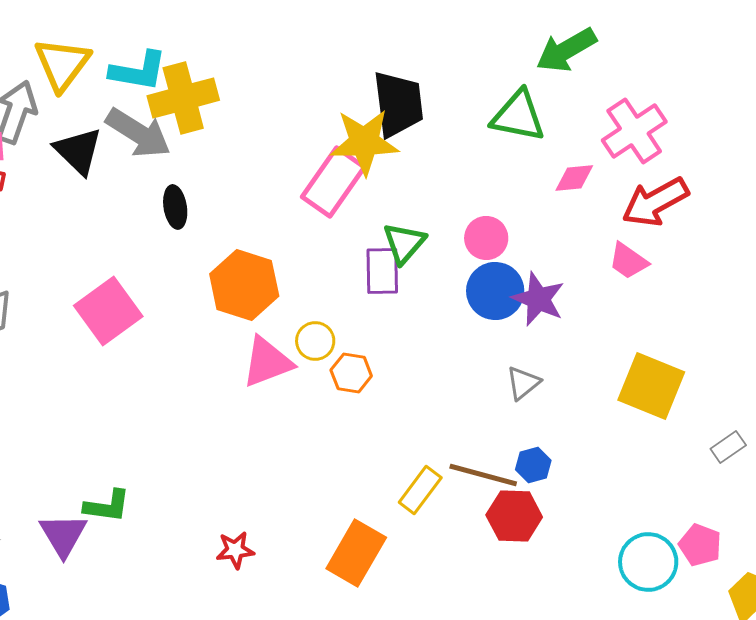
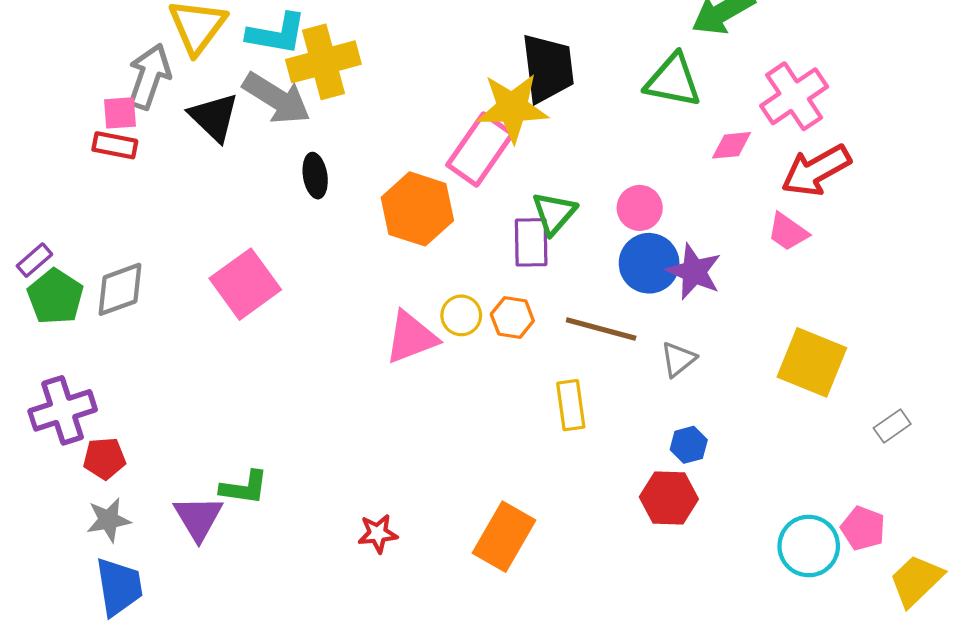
orange hexagon: (244, 285) -> (417, 209), moved
orange hexagon: (351, 373) -> (512, 317), moved
brown line: (483, 475) -> (601, 329), moved
yellow rectangle: (420, 490) -> (571, 405), moved, turned -45

